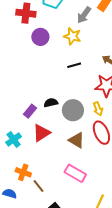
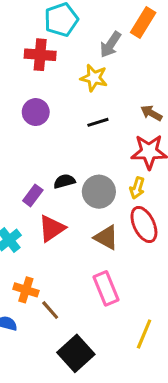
red cross: (26, 13) -> (40, 55), moved
purple circle: (40, 37) -> (36, 112), moved
yellow arrow: (98, 109) -> (137, 188), turned 40
pink rectangle: (75, 173) -> (106, 288), turned 40

